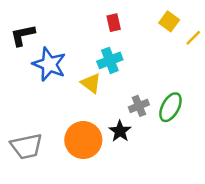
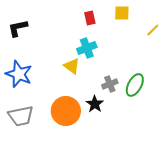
yellow square: (169, 21) -> (122, 13), moved, turned -35
blue star: (49, 64) -> (19, 74), moved

